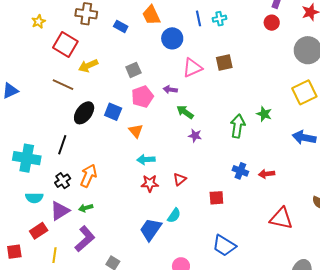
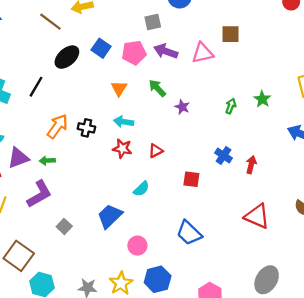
pink triangle: (192, 68) -> (203, 53), moved
gray square: (133, 70) -> (153, 22), moved
purple arrow: (170, 90) -> (166, 51), size x1.5
blue square: (113, 112) -> (101, 48), moved
green arrow: (185, 112) -> (157, 88), moved
green arrow: (238, 126) -> (231, 106), size x0.6
red arrow: (267, 174) -> (251, 165), turned 98
black cross: (63, 181) -> (86, 128), moved, turned 35
blue trapezoid: (151, 229) -> (110, 216), moved

